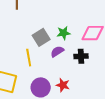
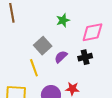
green star: (64, 33) -> (63, 20), moved

